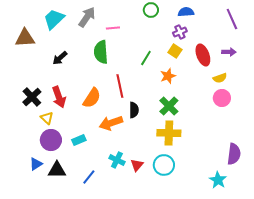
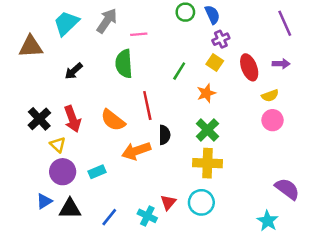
blue semicircle: (186, 12) -> (212, 15), moved, turned 70
orange semicircle: (92, 98) -> (113, 120), turned 95
purple semicircle: (234, 154) -> (287, 189), turned -60
cyan cross: (117, 160) -> (147, 216), moved

